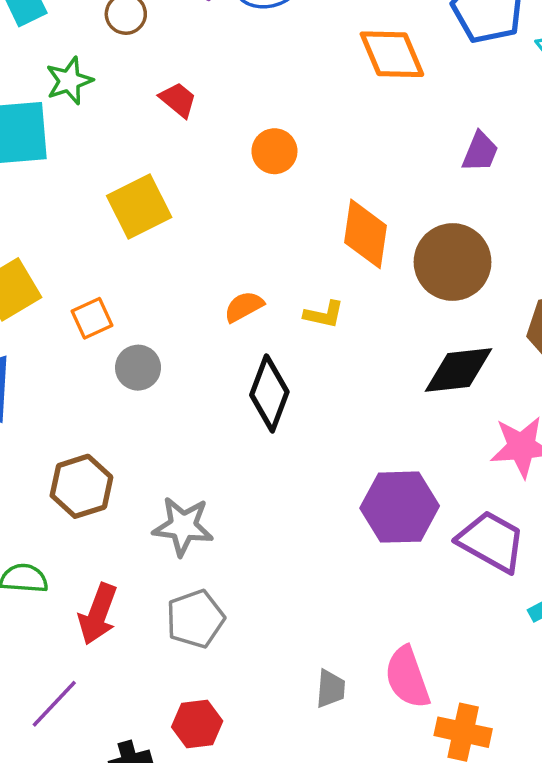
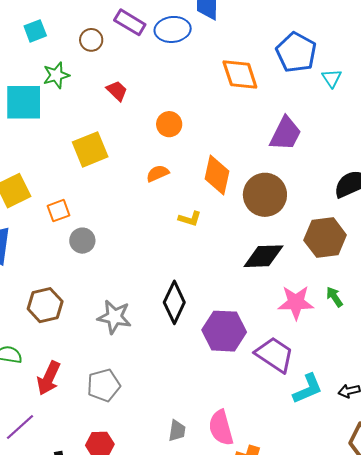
purple trapezoid: (480, 152) -> (285, 134), size x1.5
orange semicircle: (244, 307) -> (158, 173), moved
black diamond: (269, 393) -> (174, 302), moved
gray star: (183, 526) -> (114, 317), moved

